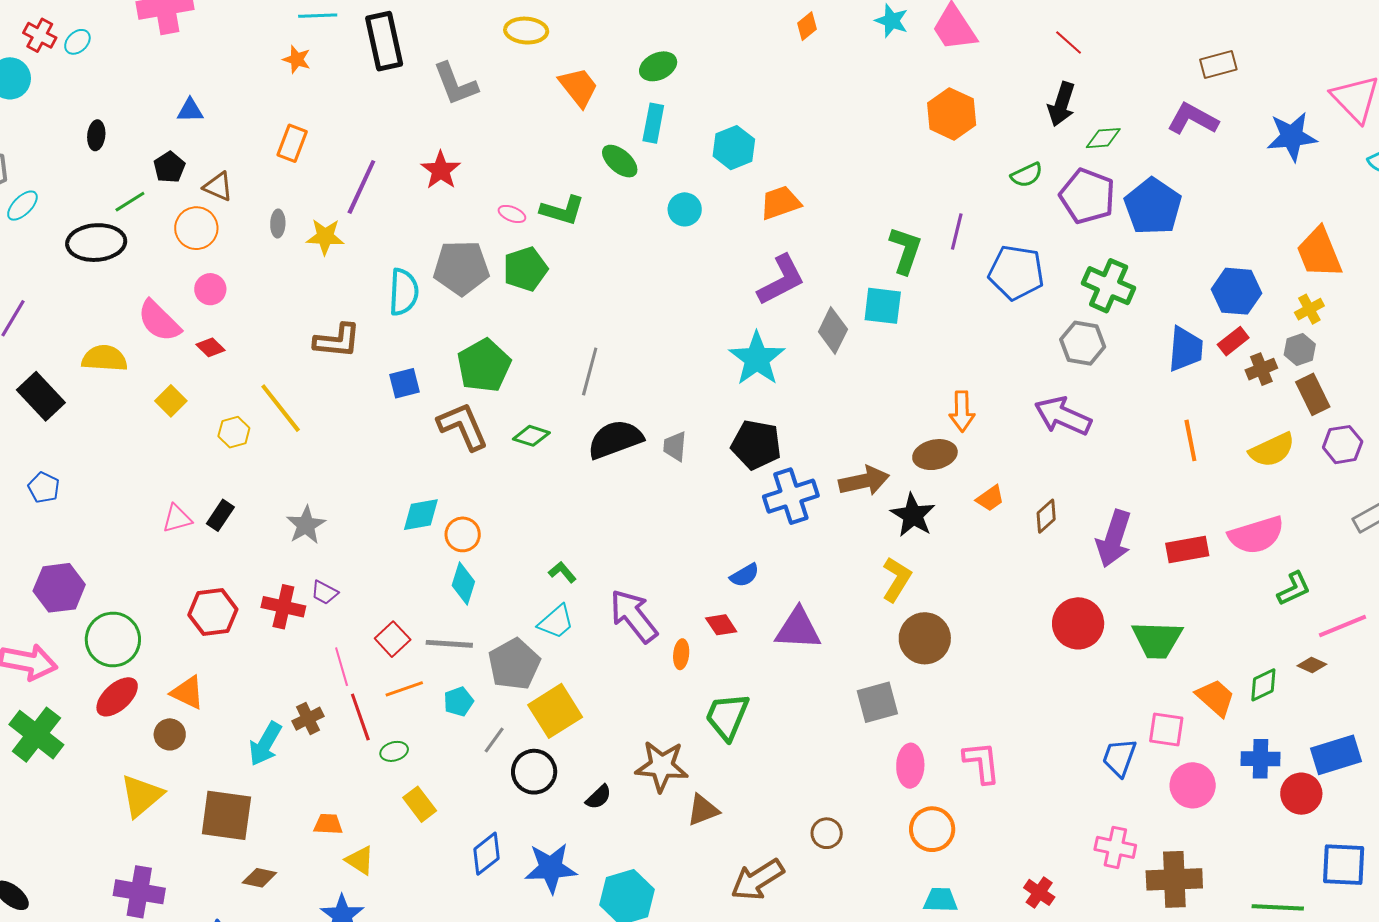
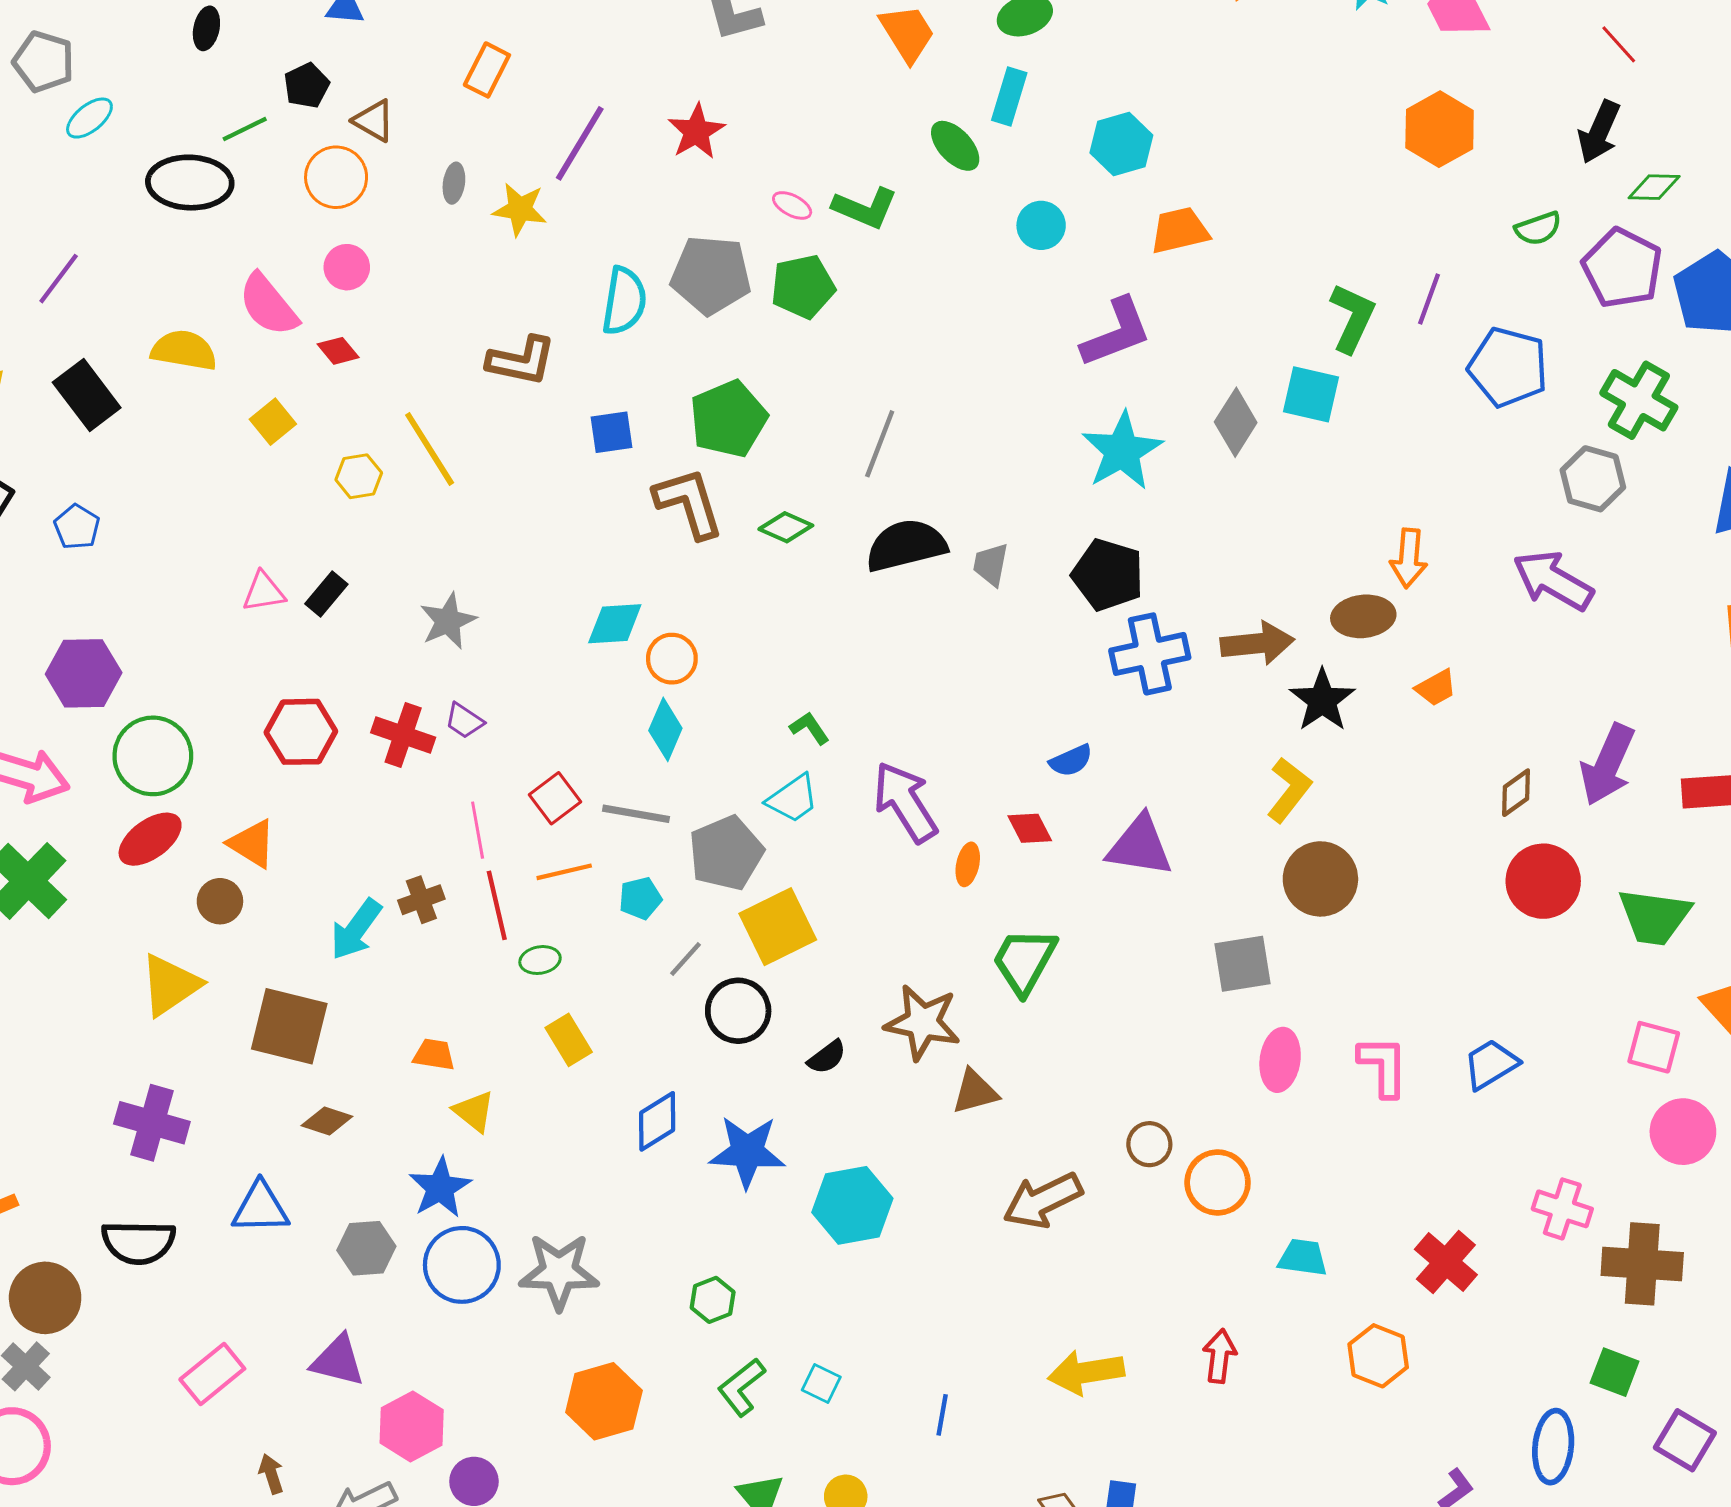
purple L-shape: (781, 280) -> (1116, 332), moved
brown diamond: (1046, 516) -> (1516, 793), moved
blue trapezoid: (1119, 757) -> (1491, 1064), moved, turned 33
orange circle: (932, 829) -> (1218, 1182), moved
red cross: (1039, 892) -> (1446, 1262), size x1.4

